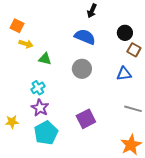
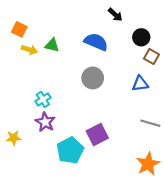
black arrow: (92, 11) -> (115, 15), moved, turned -72
green triangle: (45, 59) -> (52, 45), moved
cyan pentagon: (46, 133) -> (70, 150), moved

